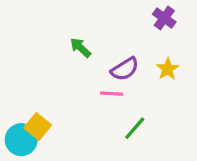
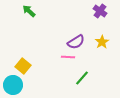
green arrow: (80, 48) -> (29, 11), moved
yellow square: (38, 127) -> (23, 66), moved

